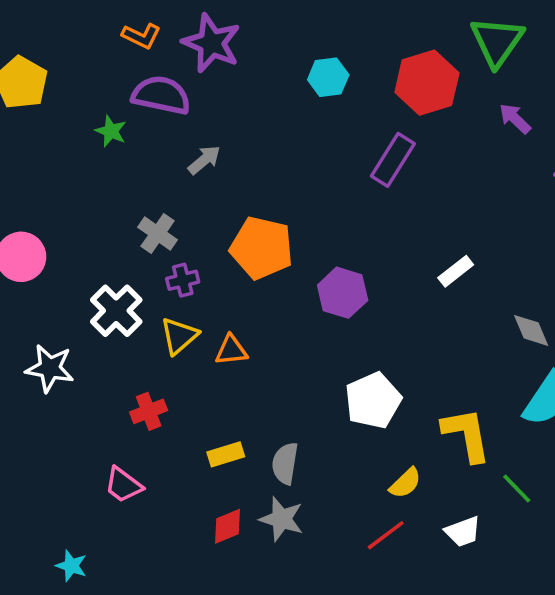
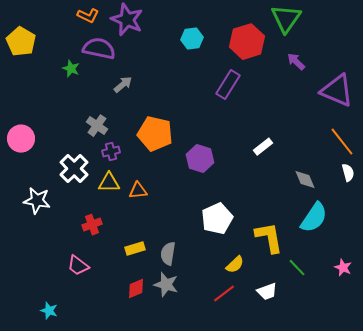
yellow triangle: (179, 336) -> (109, 183), turned 40

